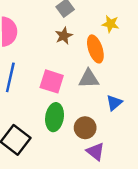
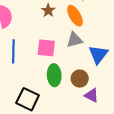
blue triangle: (114, 103) -> (98, 54), size x1.5

